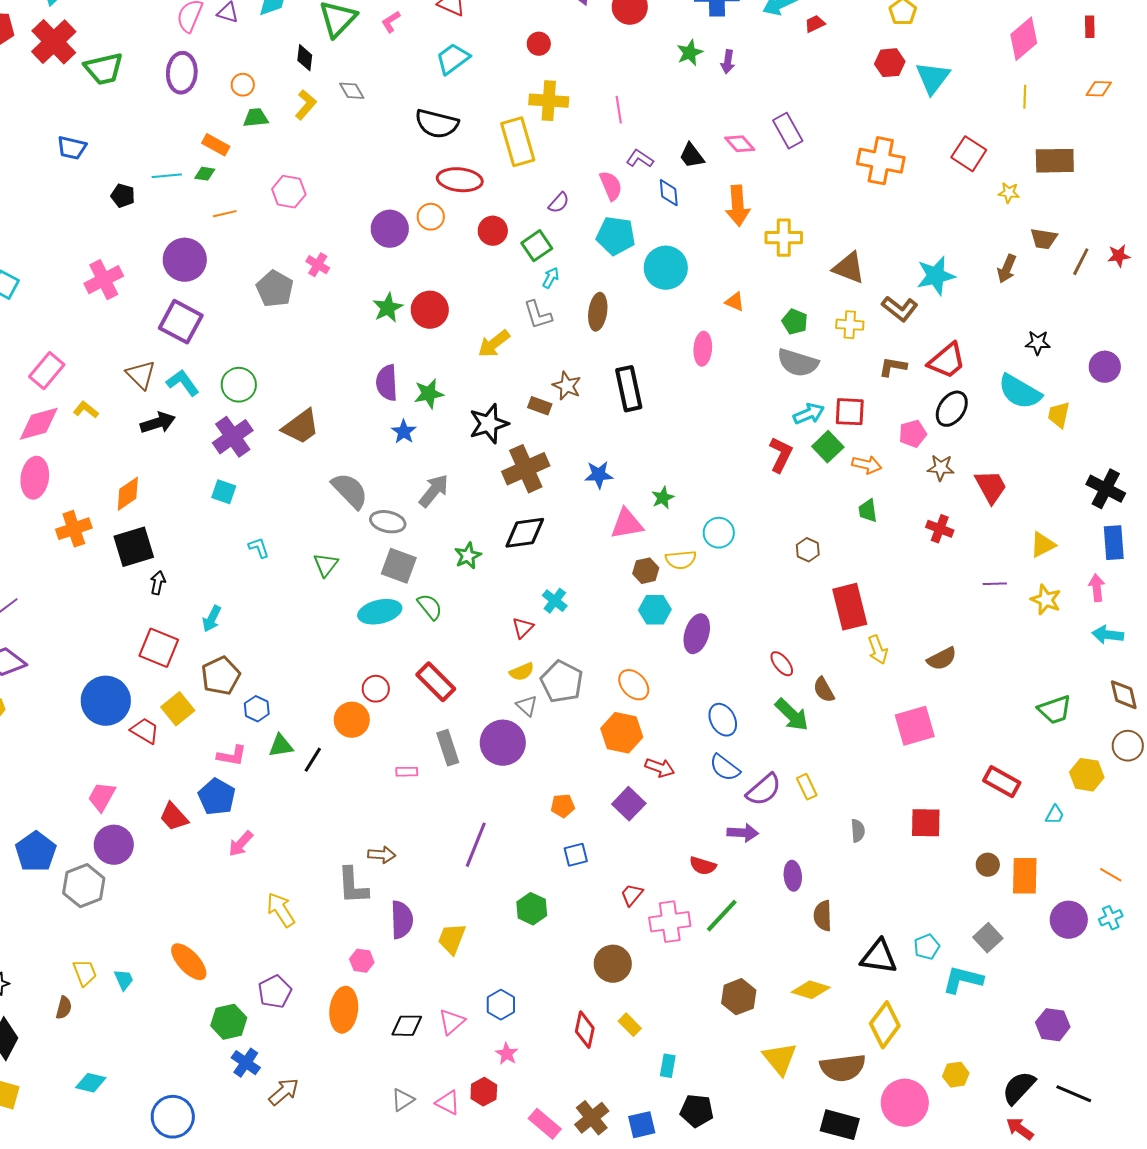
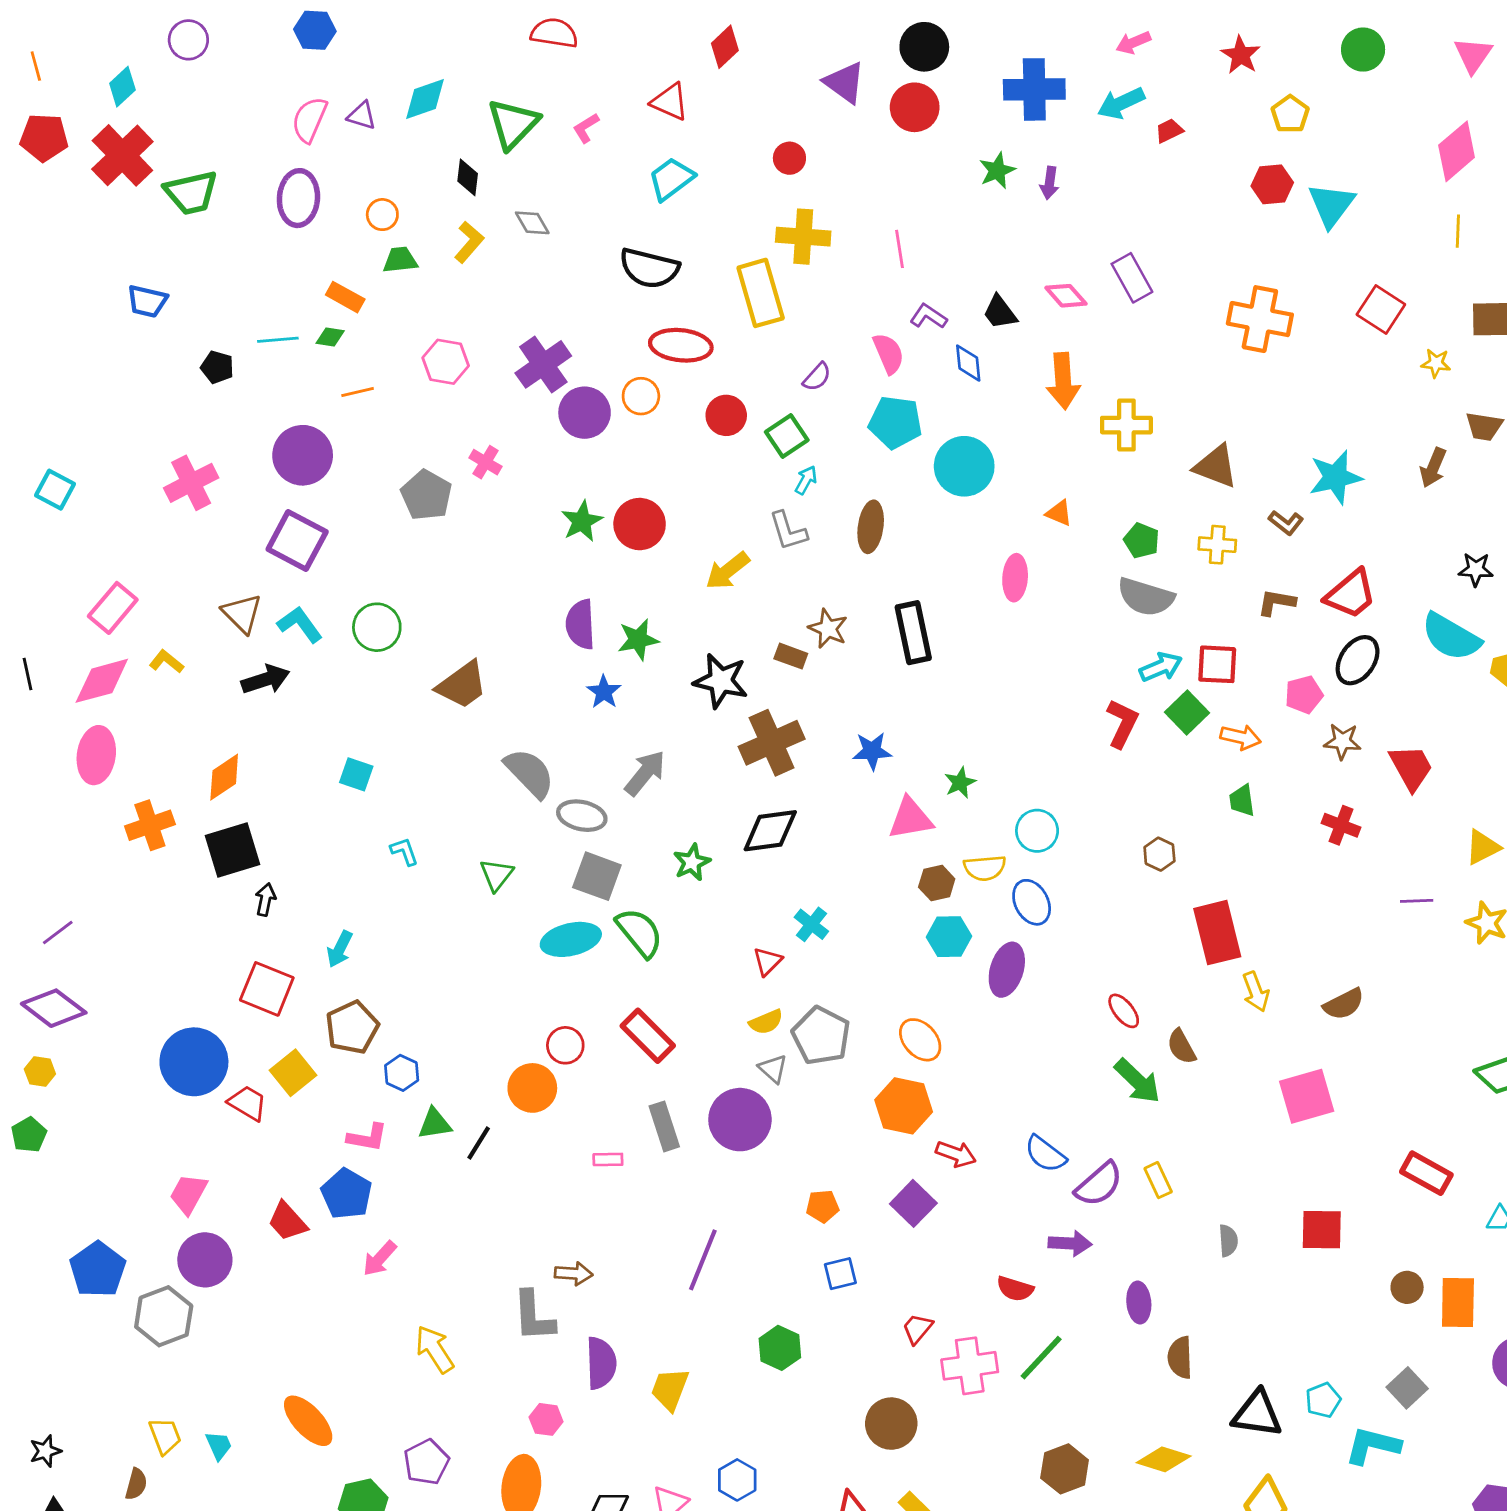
brown L-shape: (900, 309) -> (1286, 523), size x0.7
black star: (489, 424) -> (721, 681), turned 30
purple cross: (233, 437) -> (543, 364), moved
green semicircle: (430, 607) -> (640, 933), size x1.4
blue ellipse: (723, 720) -> (1032, 902), moved

